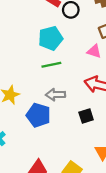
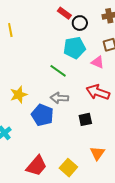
cyan pentagon: (51, 38) -> (74, 48), moved
green line: (51, 65) -> (58, 71), turned 42

